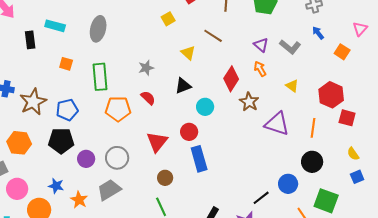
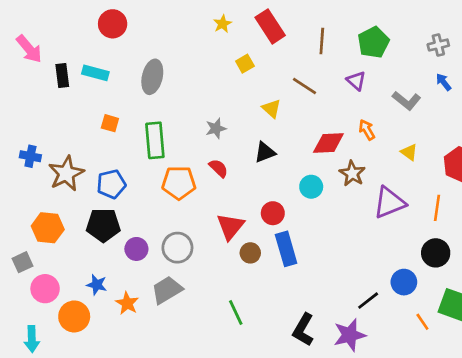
black rectangle: (30, 40) -> (62, 75), moved
purple triangle: (261, 45) -> (356, 81), moved
red diamond: (231, 79) -> (328, 143), turned 55
cyan circle: (205, 107) -> (311, 187), moved
purple triangle: (277, 124) -> (389, 203), turned -40
brown circle: (165, 178) -> (250, 253), moved

